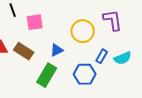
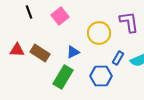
pink square: (35, 22) -> (60, 16), moved, turned -30

